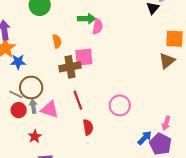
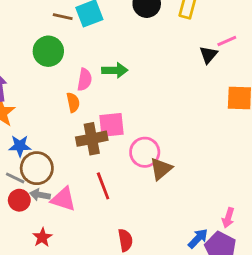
pink semicircle: (98, 26) -> (85, 80), moved
brown triangle: (167, 61) -> (161, 169), moved
blue star: (18, 62) -> (20, 146), moved
pink circle: (120, 105) -> (145, 152), moved
gray arrow: (33, 106) -> (40, 195), turned -72
red semicircle: (88, 127) -> (125, 240), moved

